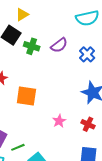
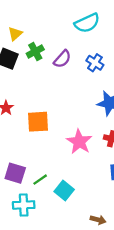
green cross: (32, 46) -> (35, 52), moved, turned -35
pink star: (59, 121) -> (79, 142), size x1.6

